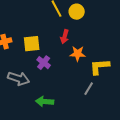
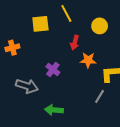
yellow circle: (77, 12) -> (100, 26), moved
yellow square: (32, 44) -> (40, 24), moved

